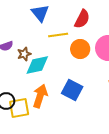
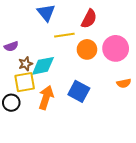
brown star: (24, 54) -> (26, 64), moved
yellow square: (19, 108) -> (25, 82), moved

